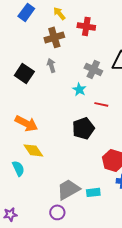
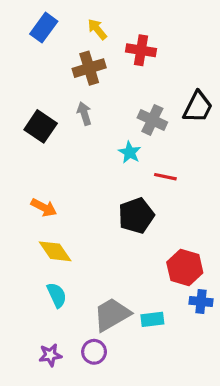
orange arrow: (26, 123) -> (44, 208), size x0.7
cyan semicircle: (18, 168) -> (57, 295), moved
purple star: (10, 214) -> (50, 355), moved

